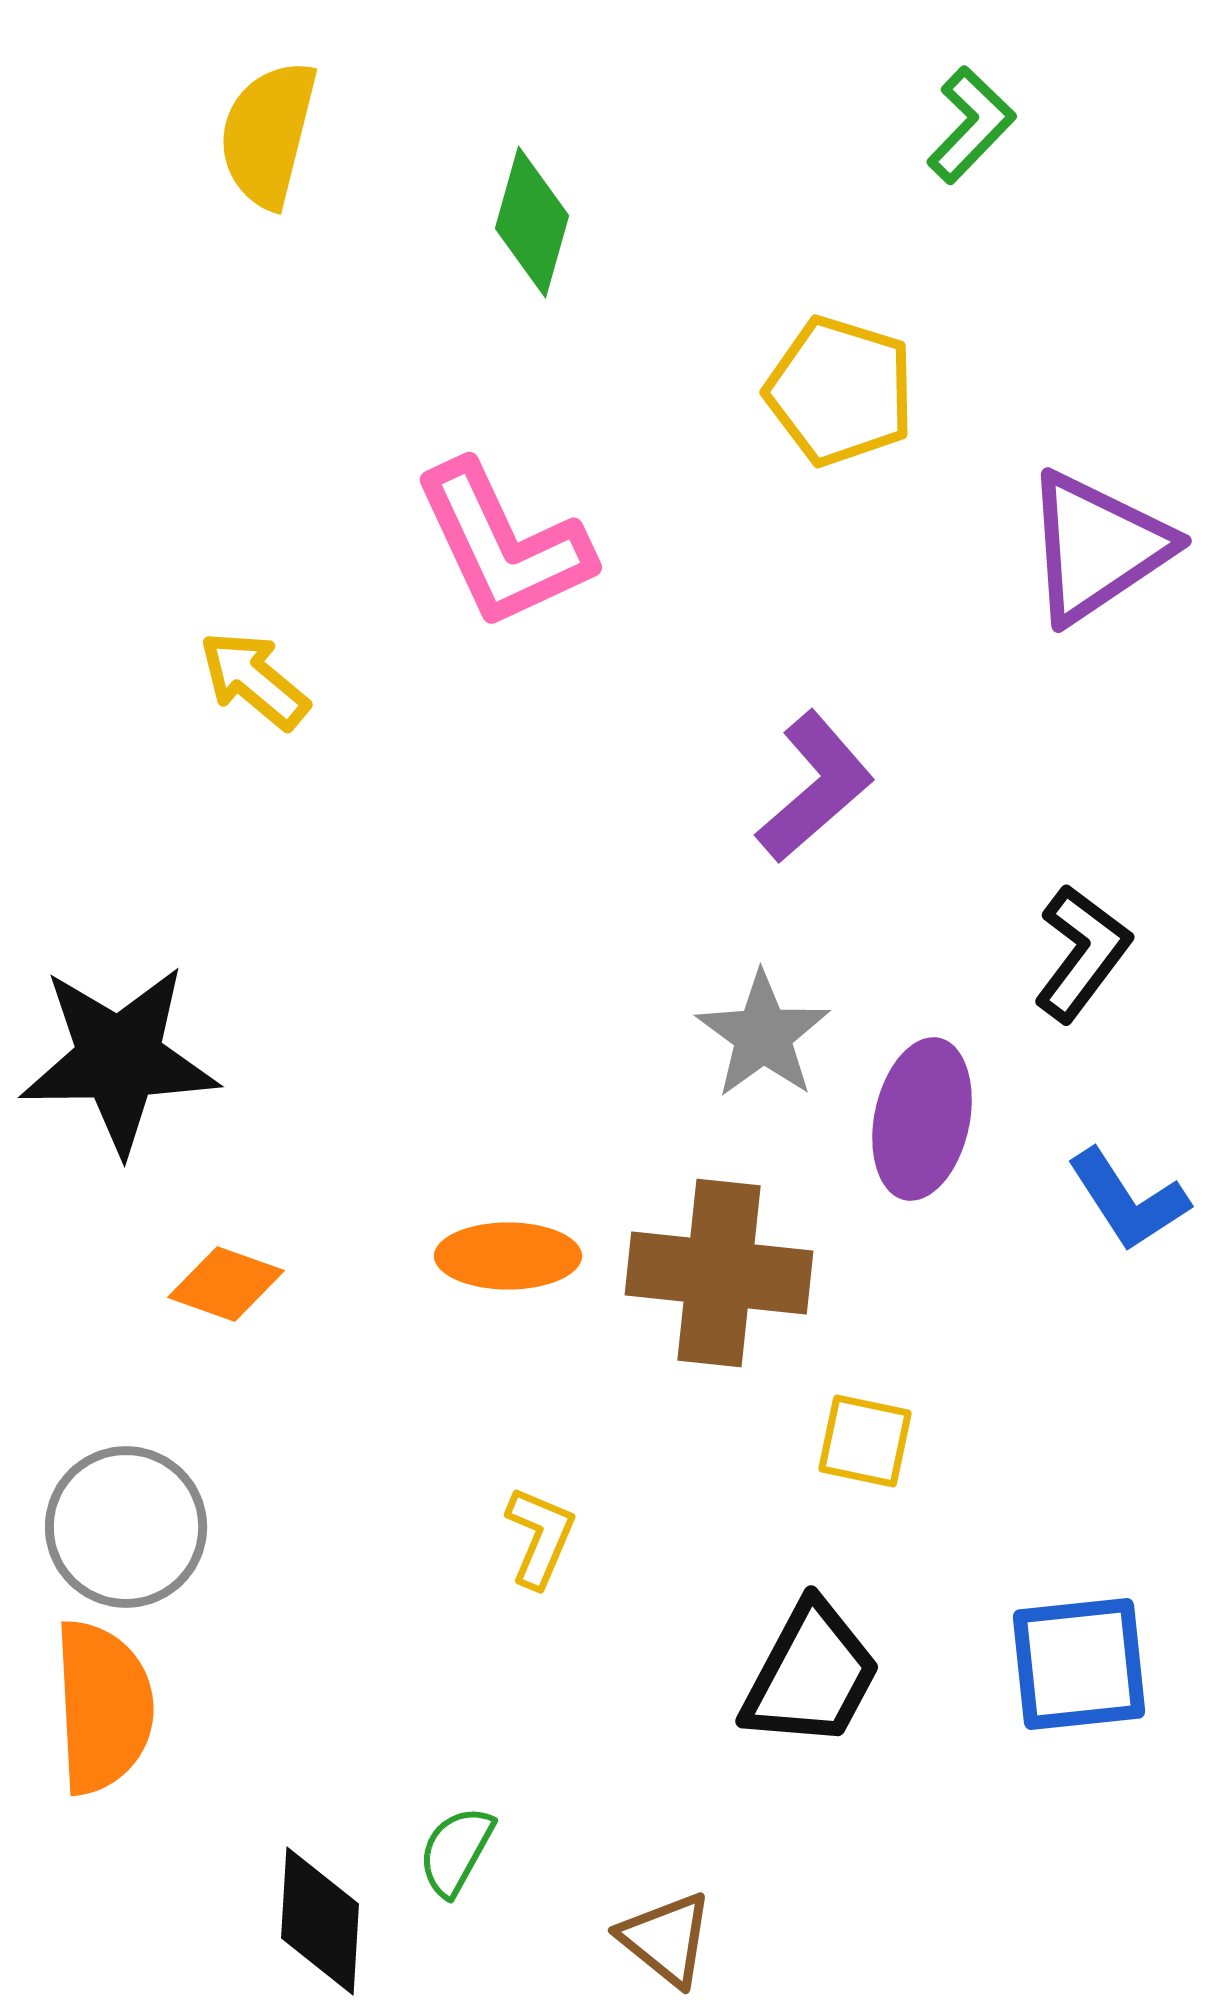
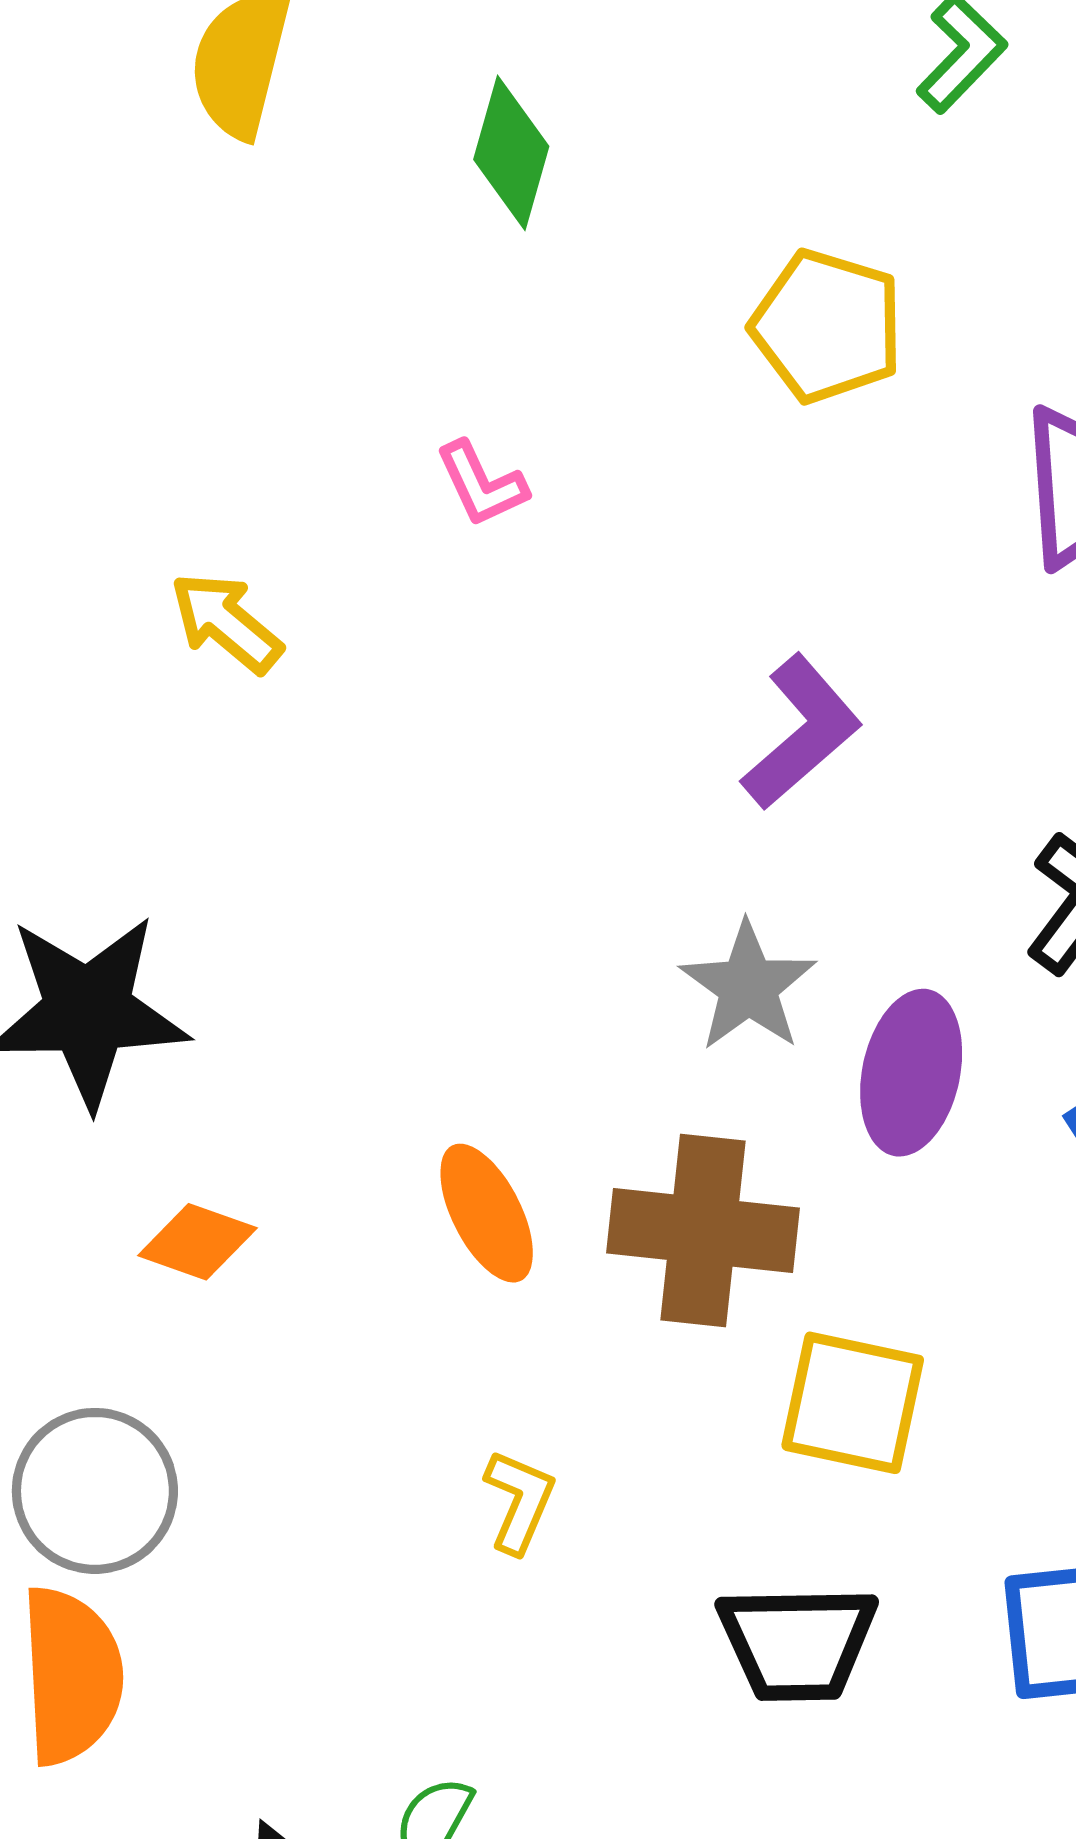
pink L-shape: (503, 545) -> (481, 484), size x0.5
orange ellipse: (508, 1256) -> (487, 1213), turned 63
yellow square: (865, 1441) -> (853, 1403), size x1.5
black trapezoid: (811, 1675) -> (797, 1643), turned 61

